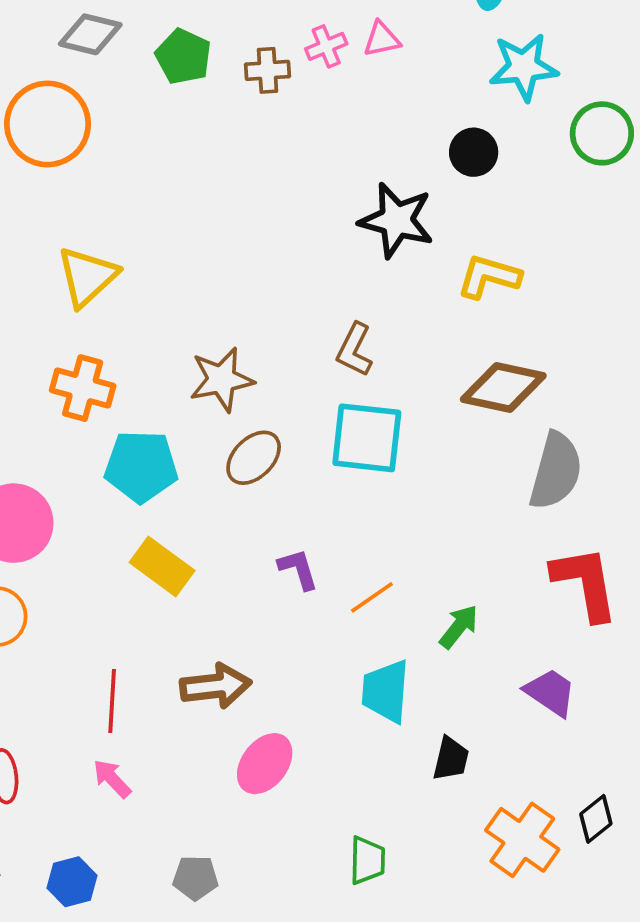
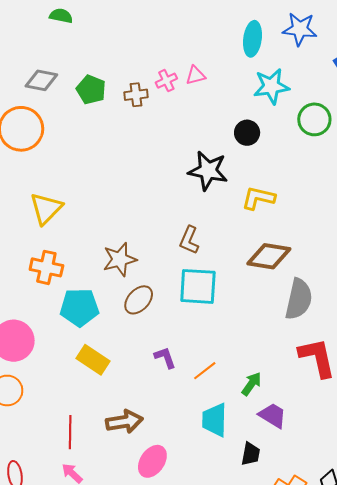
purple trapezoid: (550, 692) -> (273, 415), moved

